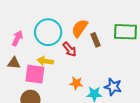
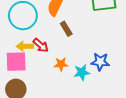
brown rectangle: (96, 40) -> (66, 29), moved
red arrow: (70, 49) -> (41, 45), moved

